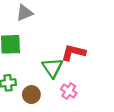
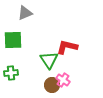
brown circle: (31, 95) -> (52, 85), moved

